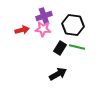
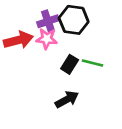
black hexagon: (73, 25) -> (74, 20), moved
red arrow: (22, 30) -> (18, 40), size x1.5

